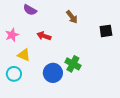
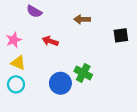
brown arrow: (72, 17) -> (82, 19), turned 128
yellow triangle: (24, 55) -> (18, 63), moved

